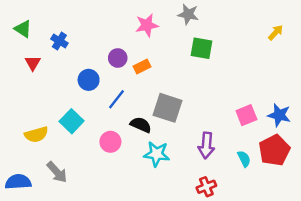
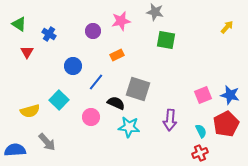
purple circle: (118, 58) -> (93, 31), moved
red cross: (206, 187) -> (200, 153), moved

